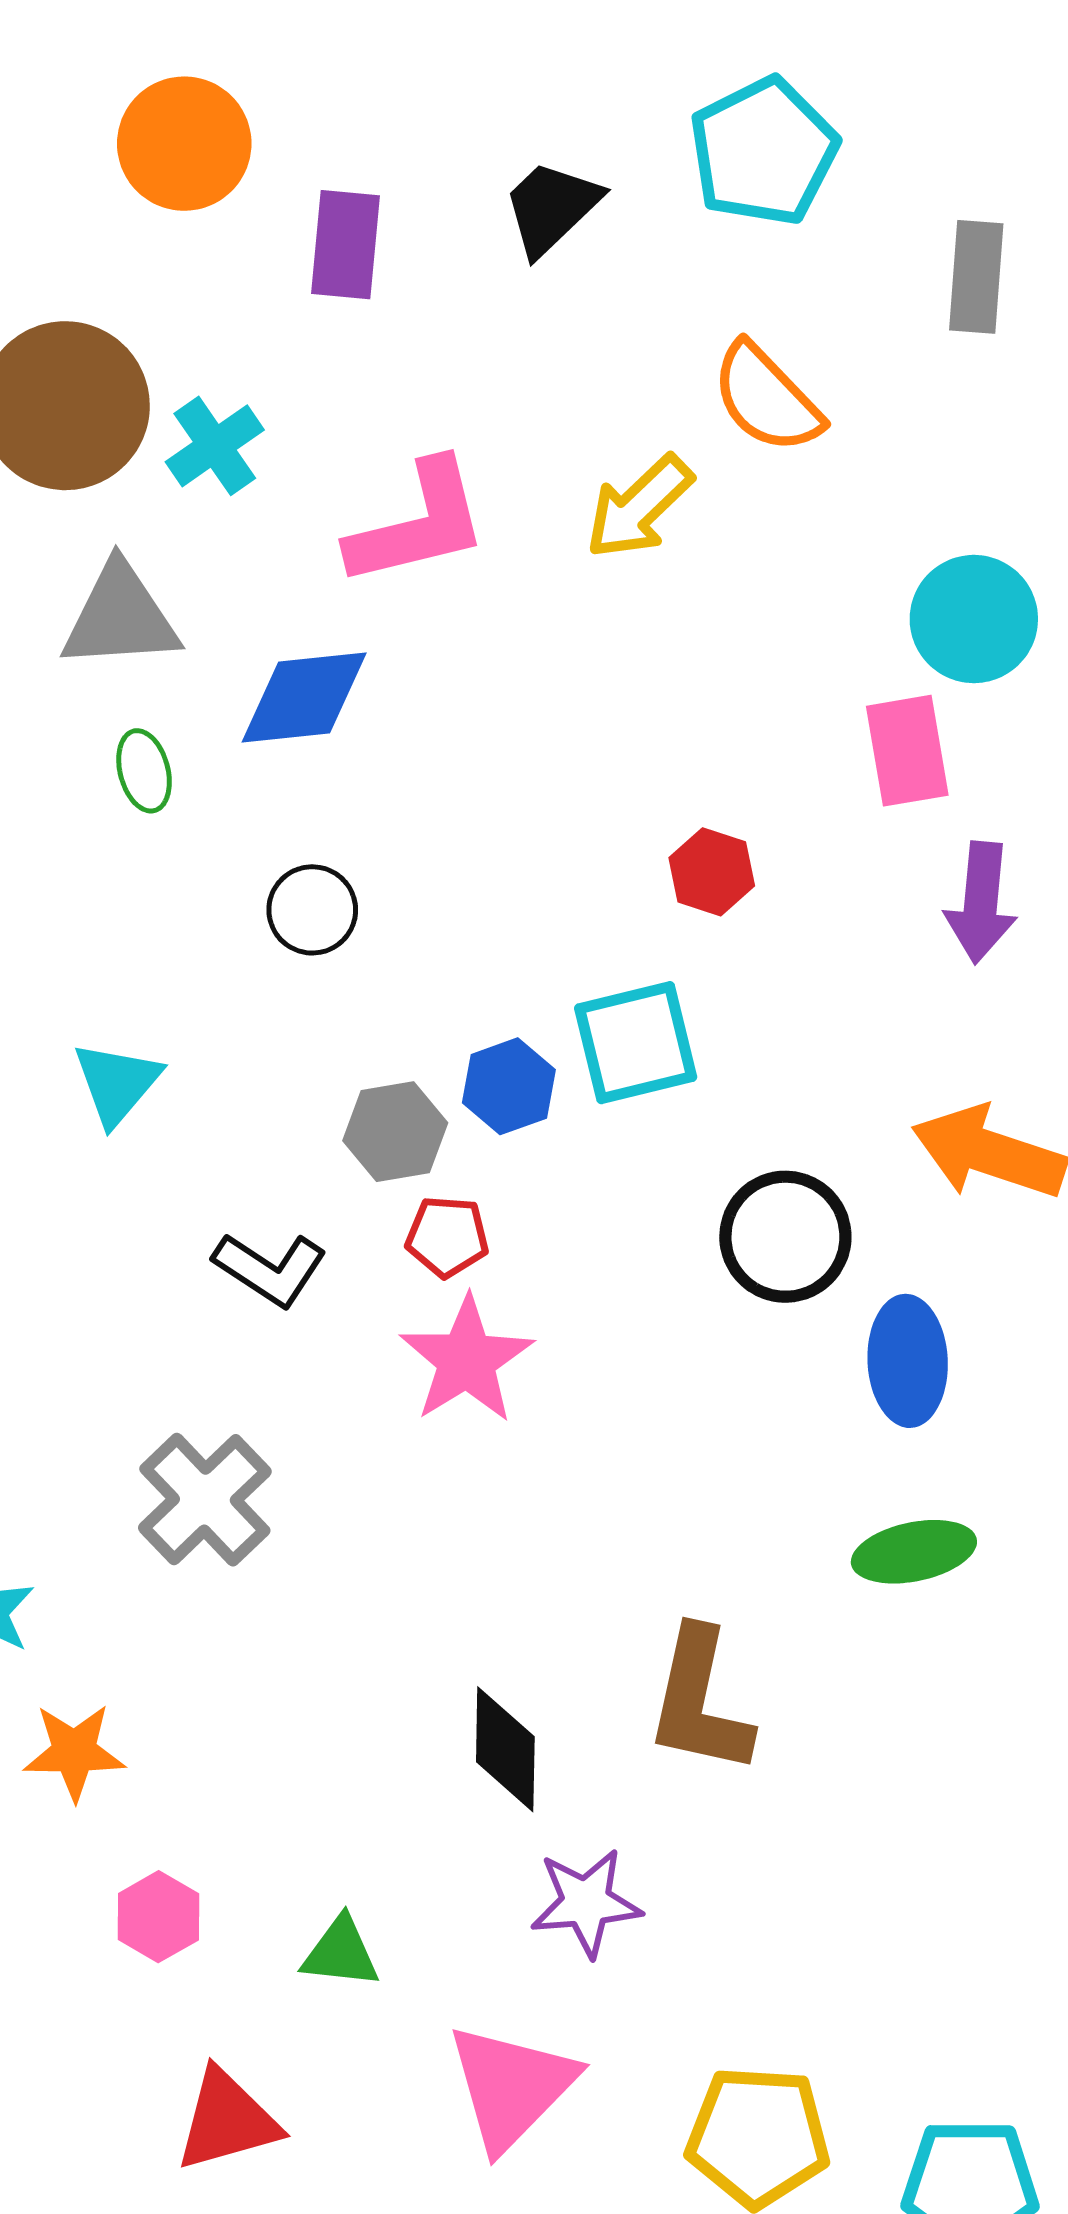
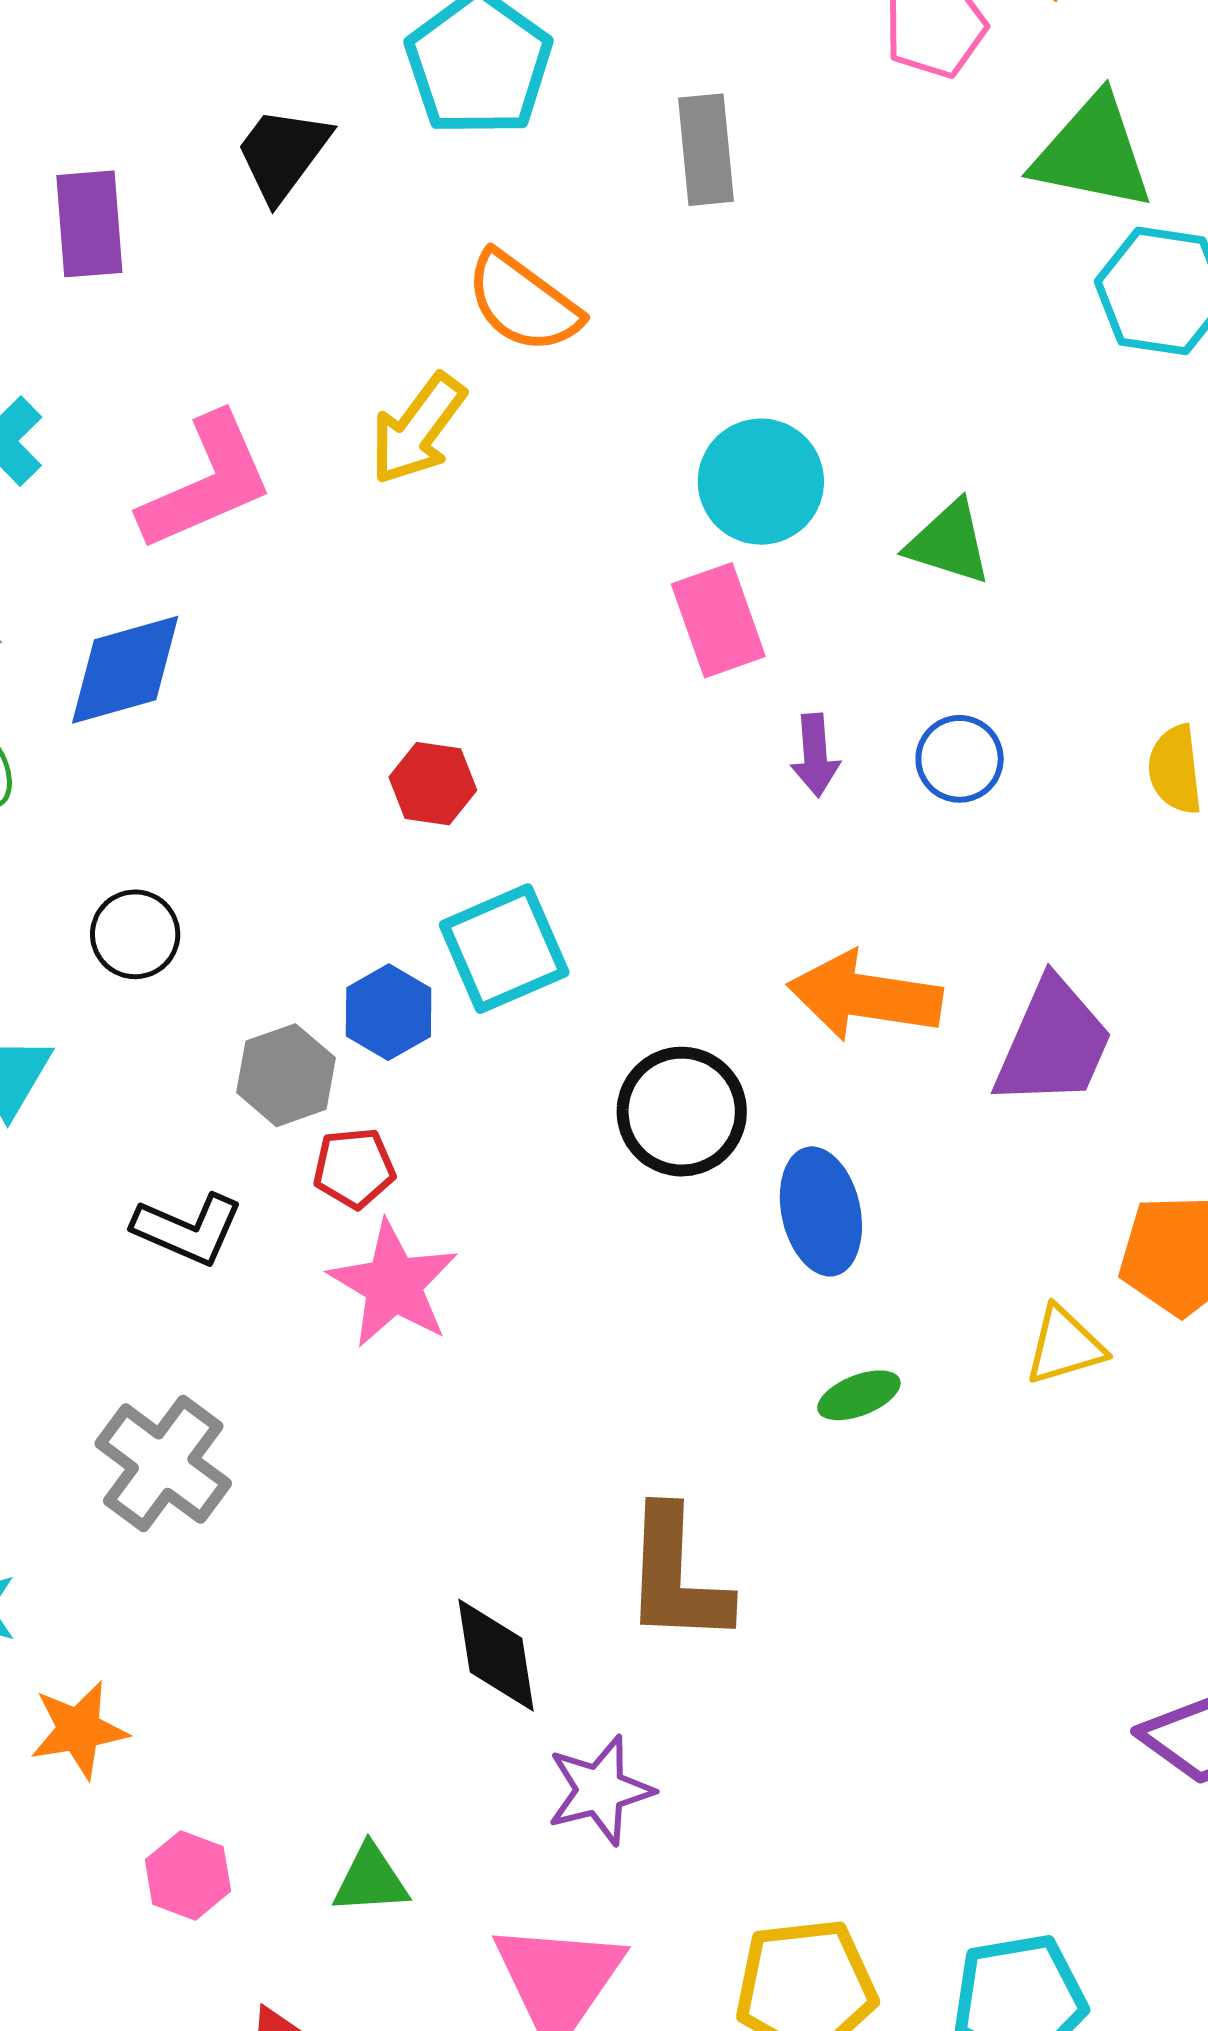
red hexagon: (712, 872) -> (433, 784), moved
purple arrow: (981, 903) -> (815, 755), size x0.7
black circle: (312, 910) -> (135, 934), moved
green ellipse: (914, 1552) -> (859, 1395), size x0.7

